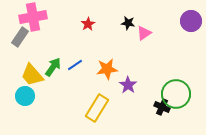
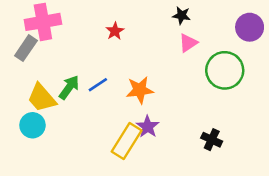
black star: (128, 23) -> (182, 15), moved
purple star: (128, 85) -> (148, 127), moved
green circle: (176, 94) -> (225, 70), moved

